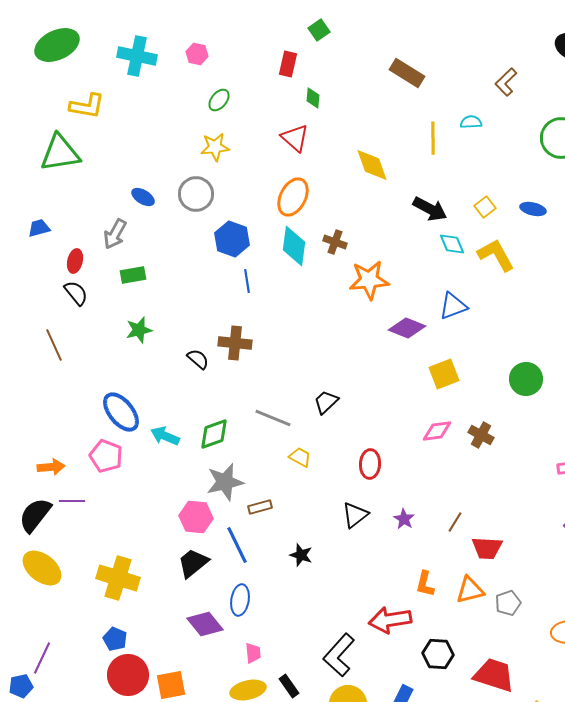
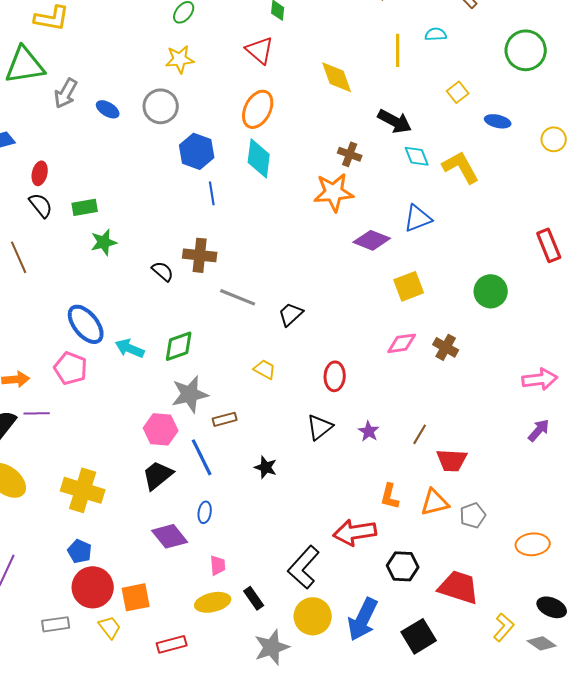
yellow square: (485, 207) -> (458, 92), moved
gray arrow: (115, 234) -> (66, 93), moved
brown cross: (335, 242) -> (350, 154), moved
green rectangle: (133, 275) -> (85, 207), moved
gray line: (273, 418) -> (238, 297), moved
blue ellipse: (240, 600) -> (205, 512), size x0.7

